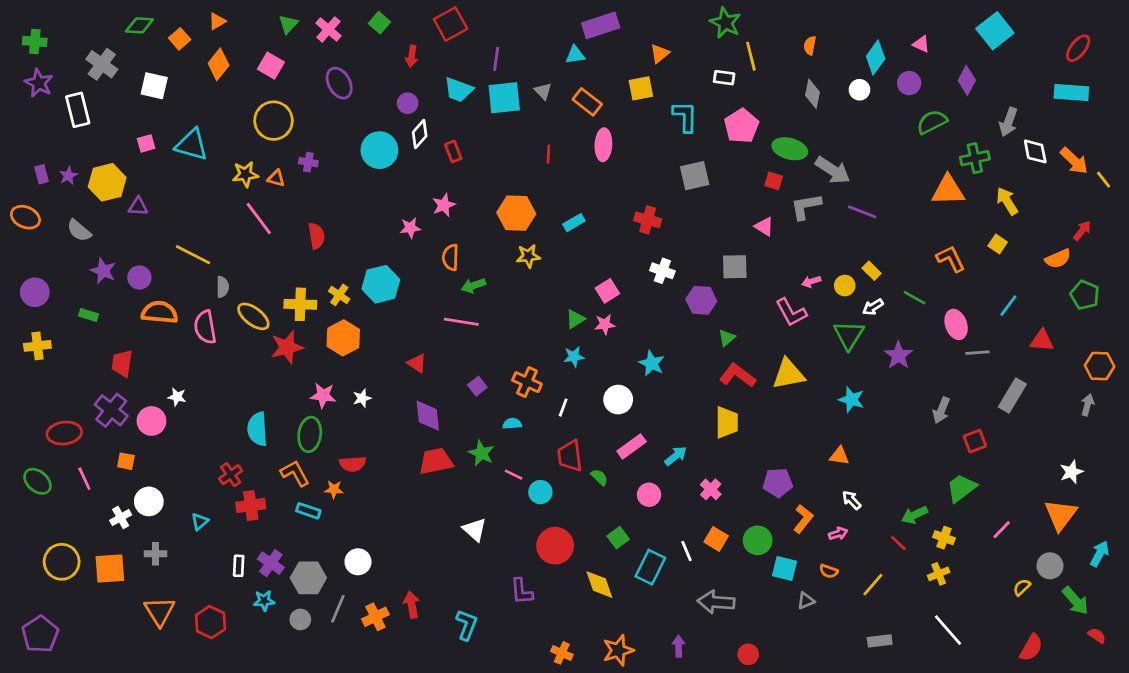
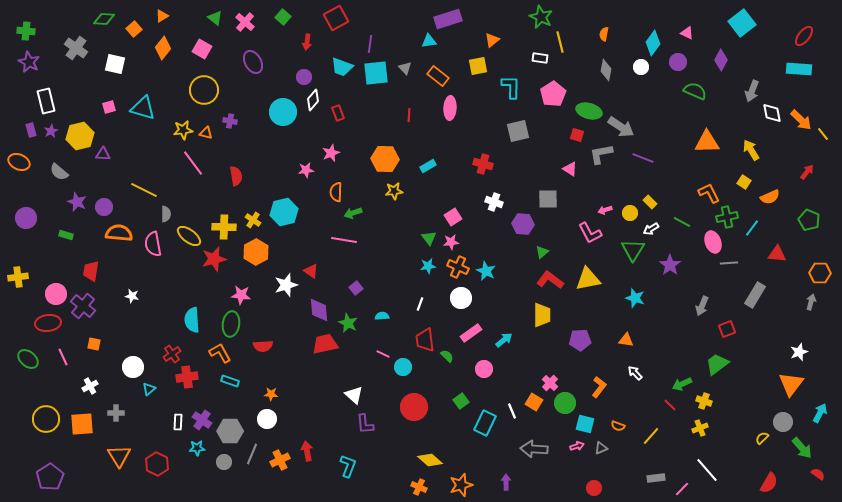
green triangle: (288, 24) -> (215, 18), turned -35
white rectangle: (78, 110) -> (46, 101), moved
green semicircle: (932, 122) -> (695, 91), turned 50
green cross: (975, 158) -> (727, 217), moved
orange semicircle: (1058, 259) -> (770, 197), moved
green triangle: (575, 319) -> (429, 238), turned -35
yellow cross: (37, 346) -> (18, 277), moved
orange cross: (527, 382) -> (458, 267), moved
white star: (362, 398) -> (286, 285), moved, size x1.6
pink circle: (151, 421) -> (56, 294), moved
green star: (481, 453) -> (348, 323), moved
purple pentagon: (778, 483) -> (580, 340), moved
orange star: (334, 489) -> (271, 394), moved
pink cross: (711, 489) -> (550, 383), moved
white circle: (149, 501) -> (133, 367), moved
pink line: (1002, 530) -> (682, 489), moved
pink arrow: (838, 534) -> (577, 446), moved
yellow diamond: (599, 585) -> (430, 460), moved, turned -30
purple L-shape: (522, 591) -> (365, 424), moved
purple pentagon: (40, 634) -> (50, 477), moved
red circle: (748, 654) -> (594, 488), moved

